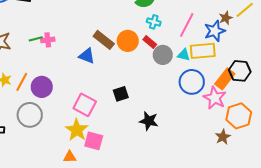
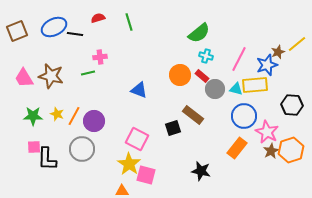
pink cross: (48, 40) -> (100, 57), moved
brown rectangle: (104, 40) -> (193, 115), moved
orange rectangle: (225, 79) -> (237, 148), moved
black star: (149, 121) -> (201, 171), moved
brown star: (223, 137) -> (271, 151), moved

